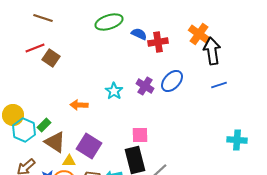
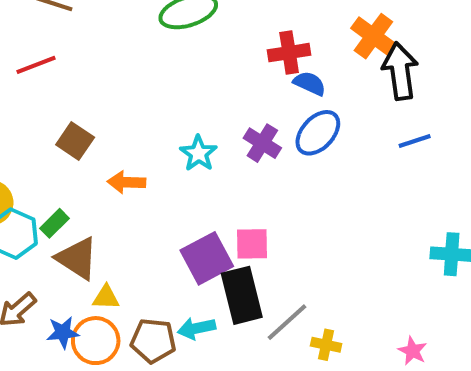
blue semicircle: (139, 34) -> (310, 83), moved
brown square: (51, 58) -> (75, 141), moved
purple square: (89, 146) -> (207, 258), moved, turned 30

